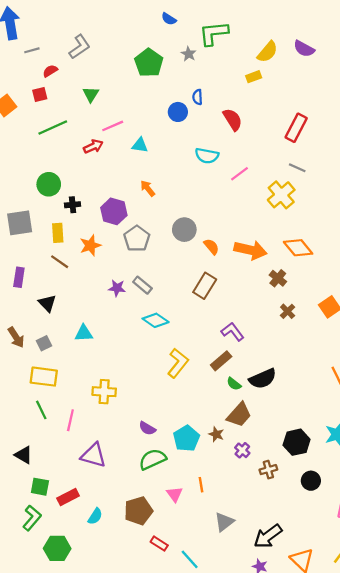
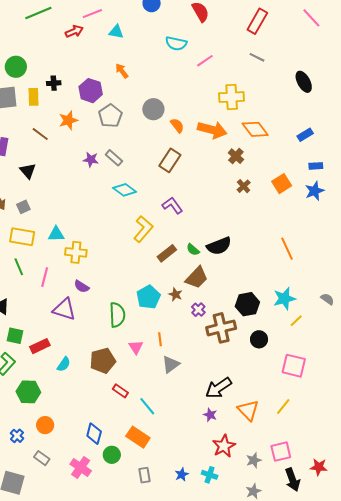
green circle: (49, 184) -> (16, 67), moved
yellow cross: (281, 195) -> (232, 97), moved, turned 35
yellow rectangle: (58, 233) -> (34, 97), moved
purple L-shape: (233, 332) -> (172, 205), moved
cyan triangle: (84, 333) -> (56, 234), moved
brown rectangle: (221, 361) -> (167, 253), moved
purple semicircle: (147, 428) -> (82, 286), moved
green semicircle: (153, 459) -> (117, 315), turned 110
brown cross: (268, 470) -> (221, 328), size x1.8
gray triangle: (224, 522) -> (171, 364), moved

